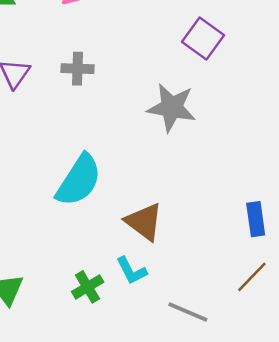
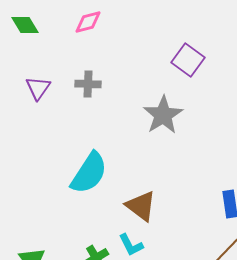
gray star: (172, 108) -> (163, 115), turned 30

